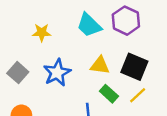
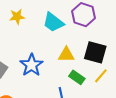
yellow star: (42, 33) -> (17, 17), moved

